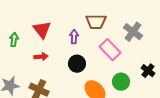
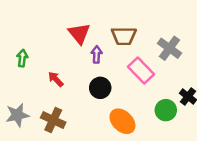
red triangle: (42, 30) -> (79, 33), moved
red arrow: (41, 57) -> (56, 79), turned -128
green circle: (121, 82) -> (166, 110), moved

